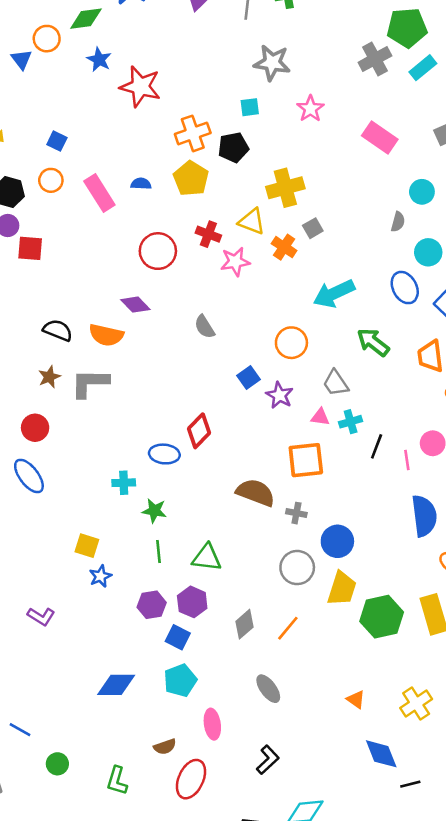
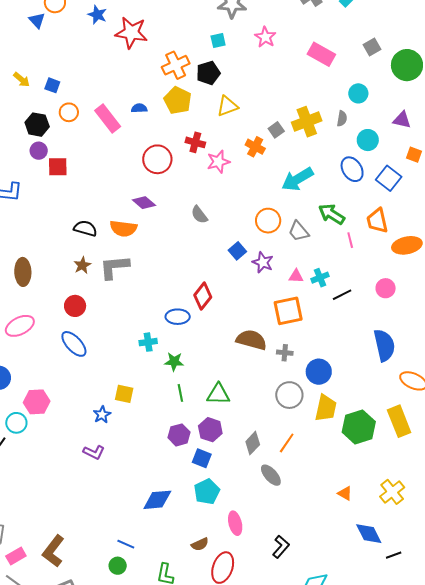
blue square: (57, 141) -> (52, 85), moved
yellow cross: (285, 188) -> (307, 122), moved
yellow triangle: (252, 221) -> (227, 106), moved, turned -35
gray trapezoid: (336, 383) -> (299, 231), moved
black line: (377, 446) -> (342, 295), turned 48
pink line: (407, 460) -> (350, 240), moved
blue star: (100, 576) -> (102, 415), moved
gray ellipse: (268, 689) -> (271, 475), moved
blue line: (20, 730) -> (126, 544), moved

